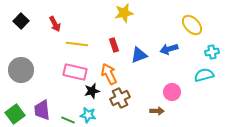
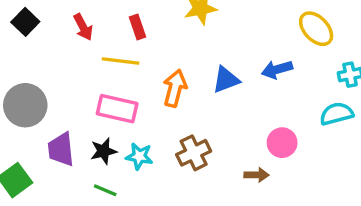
red rectangle: (114, 45) -> (138, 27), moved
orange arrow: (109, 74) -> (175, 88), moved, turned 40
black star: (92, 91) -> (103, 151), moved
purple trapezoid: (42, 110) -> (61, 149), moved
cyan star: (88, 115) -> (139, 156), moved

